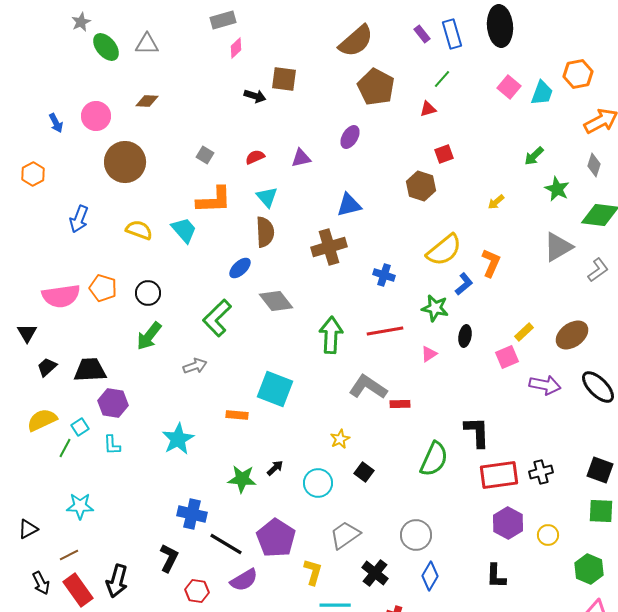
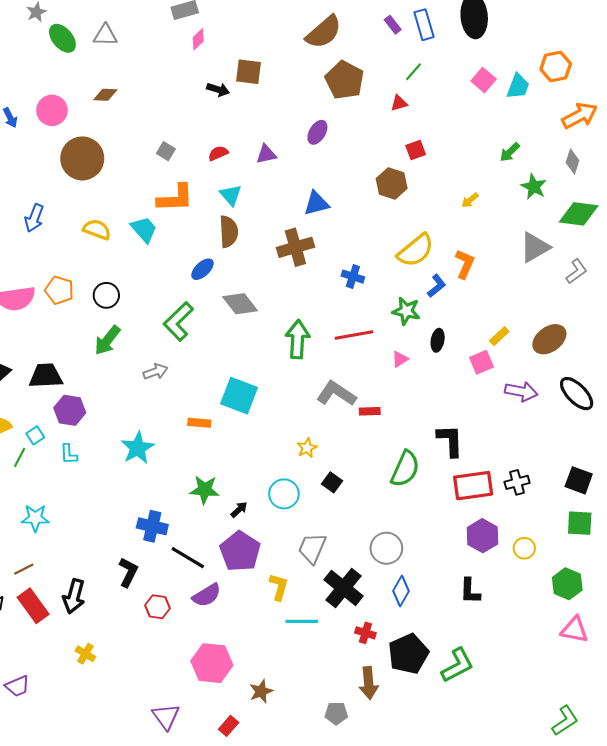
black arrow: (275, 468) -> (239, 510), moved
gray trapezoid: (345, 535) -> (312, 548), turned -32
black cross: (375, 573) -> (344, 588), size x1.4

